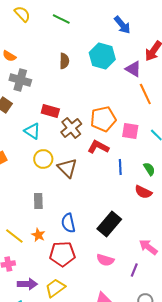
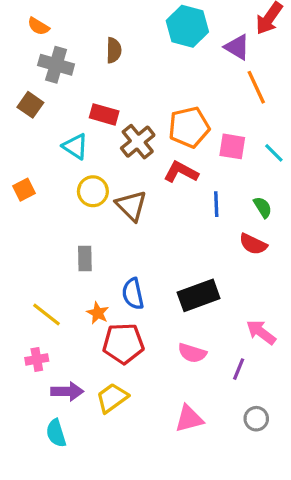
brown semicircle: (64, 61) -> (114, 50), moved
black rectangle: (109, 224) -> (199, 295), turned 30
orange star: (38, 235) -> (98, 313), moved

